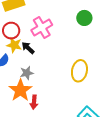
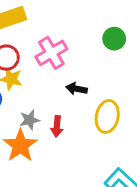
black arrow: (28, 48) -> (77, 89), moved, turned -32
red arrow: (34, 102) -> (57, 126), moved

